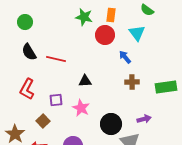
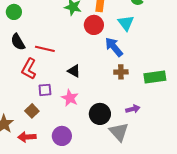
blue arrow: (125, 57) -> (114, 47), size x1.5
black triangle: (85, 81) -> (74, 71), turned 32
red L-shape: (27, 89) -> (29, 69), moved

